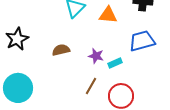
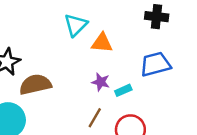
orange triangle: (108, 15) -> (102, 43), moved
brown semicircle: (61, 50) -> (35, 84), moved, size x1.5

